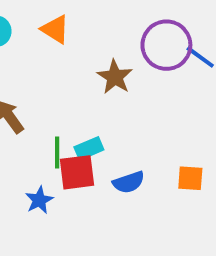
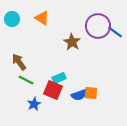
green line: (57, 152) -> (26, 80), moved, turned -63
red square: (77, 172) -> (53, 90), turned 30
orange square: (190, 178) -> (91, 93), moved

